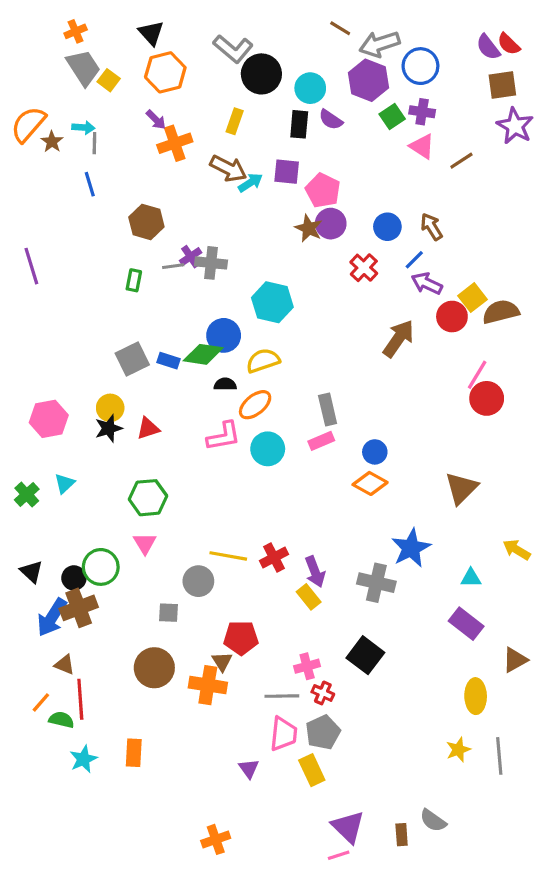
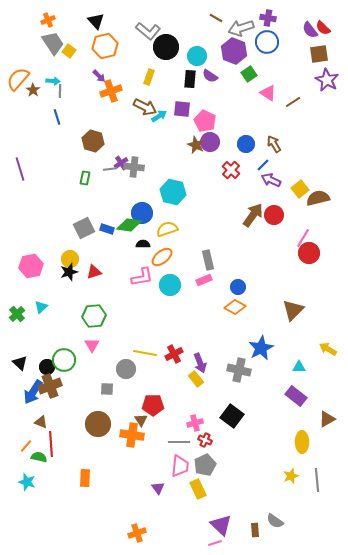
purple cross: (422, 112) -> (268, 18), moved
red circle: (452, 317) -> (274, 215), moved
cyan star: (83, 759) -> (27, 482), moved, turned -30

